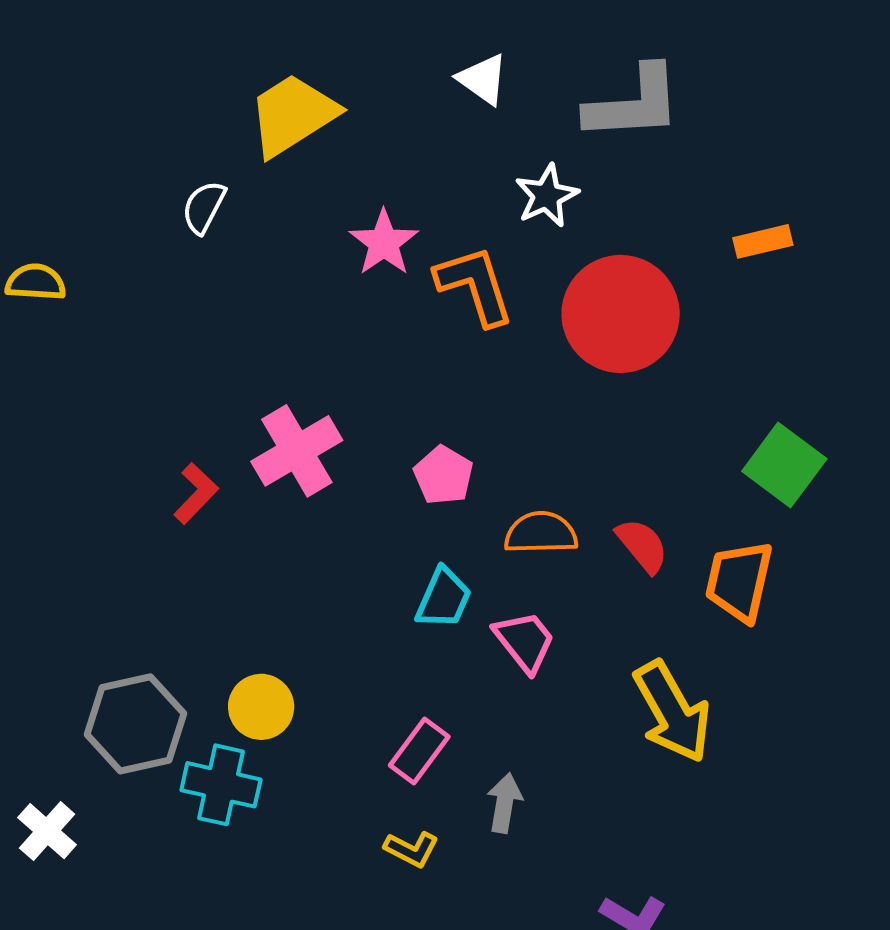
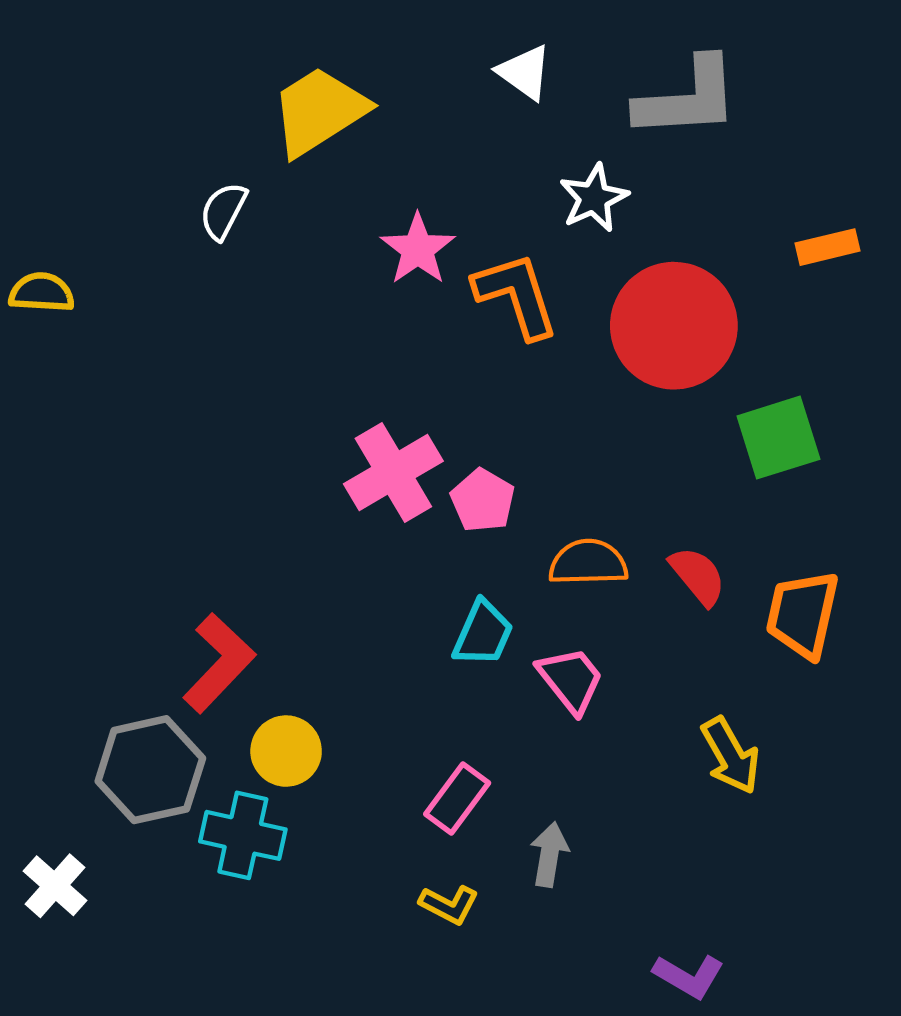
pink cross: (297, 451) -> (393, 473), moved
green square: (784, 465) -> (778, 438), moved, turned 36
red L-shape: (196, 493) -> (219, 663), moved, size x1.5
yellow arrow: (672, 712) -> (731, 756), size x0.7

